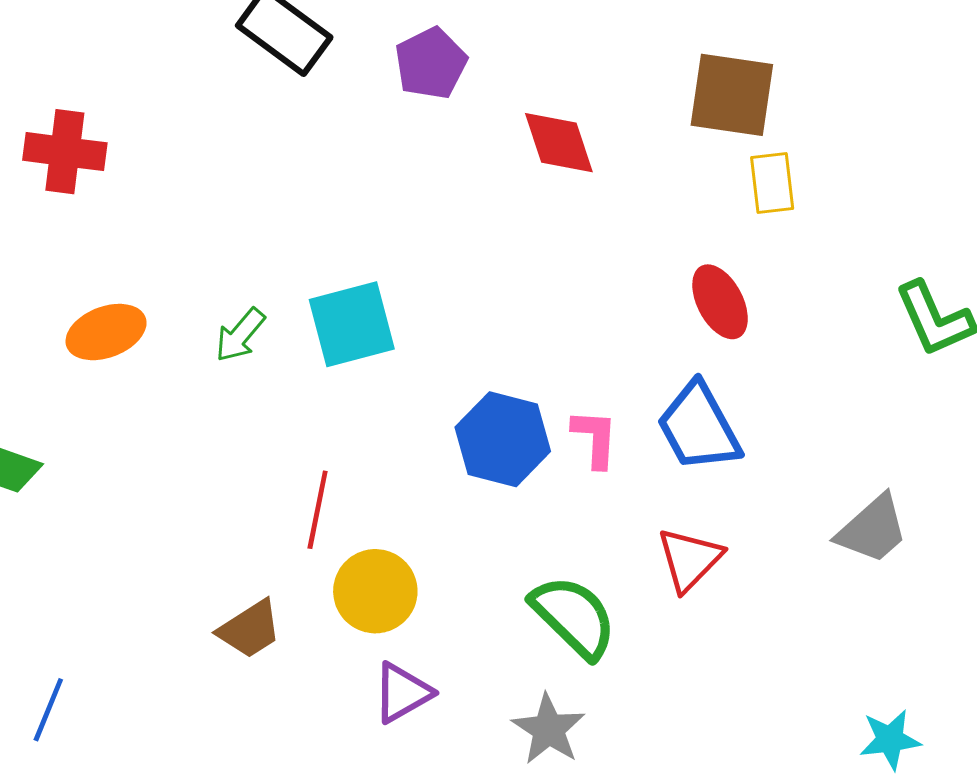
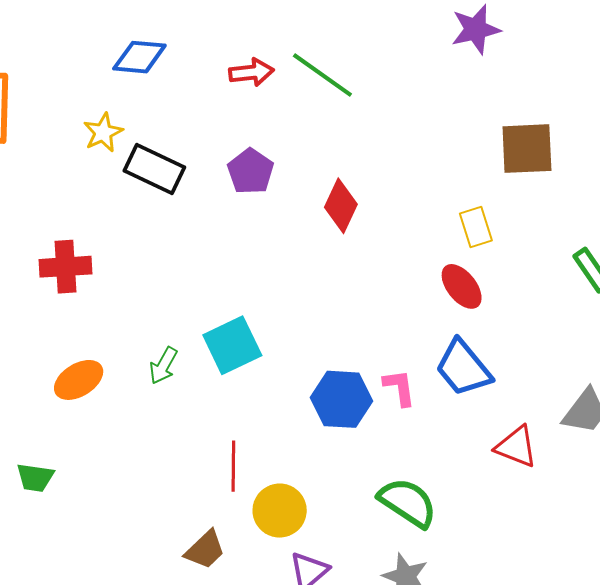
brown square: (732, 95) -> (527, 149), moved
red diamond: (559, 143) -> (341, 206), turned 54
red cross: (65, 152) -> (65, 267), moved
yellow rectangle: (772, 183) -> (476, 227), moved
red triangle: (690, 559) -> (516, 447), moved, turned -42

